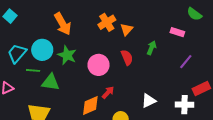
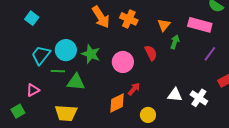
orange cross: (107, 22) -> (129, 19), turned -30
orange arrow: (63, 24) -> (101, 17), moved
orange triangle: (126, 29) -> (164, 25), moved
pink rectangle: (177, 32) -> (200, 25), size x1.6
white triangle: (149, 101) -> (175, 95), turned 35
white cross: (184, 105) -> (199, 98), moved, turned 36

